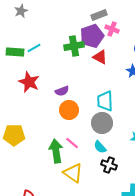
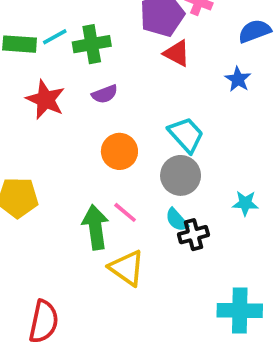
green cross: (74, 46) -> (92, 44), moved
purple semicircle: (62, 91) -> (105, 94), moved
cyan trapezoid: (105, 101) -> (186, 135), turned 140
black cross: (109, 165) -> (193, 235), moved, turned -35

